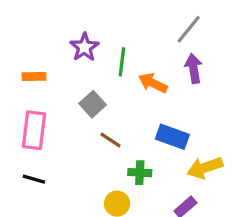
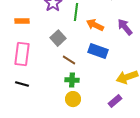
purple arrow: (194, 68) -> (125, 27), moved, turned -30
blue rectangle: (172, 137) -> (98, 51), moved
green cross: (140, 173) -> (72, 80), moved

